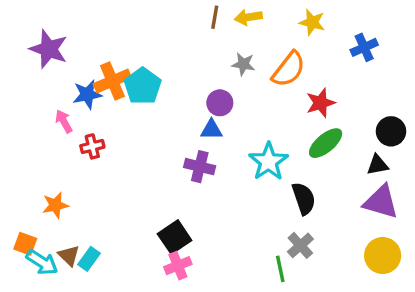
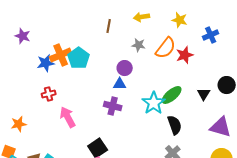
brown line: (215, 17) -> (109, 26), moved
purple star: (49, 49) -> (23, 36), size x0.7
red star: (321, 103) -> (185, 55), moved
pink arrow: (64, 121) -> (68, 117), moved, size x1.5
green ellipse: (326, 143) -> (172, 95), moved
black triangle: (378, 165) -> (204, 94), moved, turned -48
orange star: (55, 205) -> (19, 124), moved

